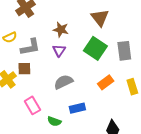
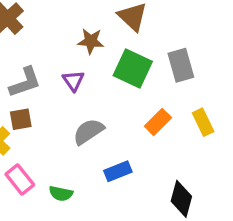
brown star: (61, 30) -> (91, 41), moved
pink rectangle: (32, 105) -> (20, 179), moved
green semicircle: (54, 121) -> (61, 193), moved

